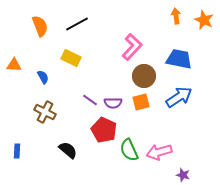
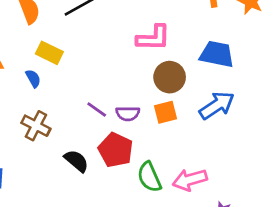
pink L-shape: (132, 47) -> (153, 38), turned 48
yellow rectangle: (71, 58) -> (49, 53), moved
black semicircle: (68, 150) -> (76, 161), moved

